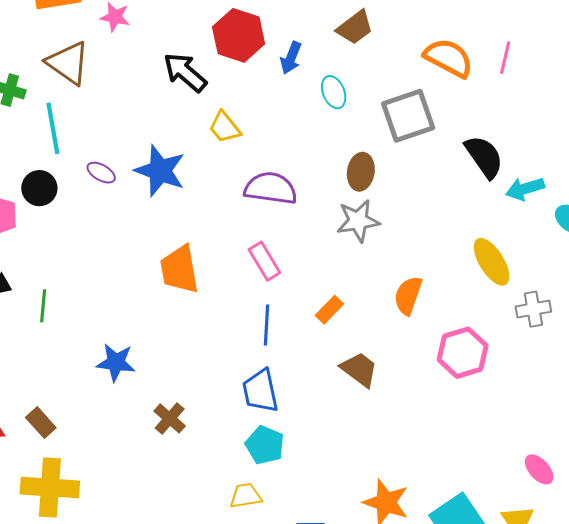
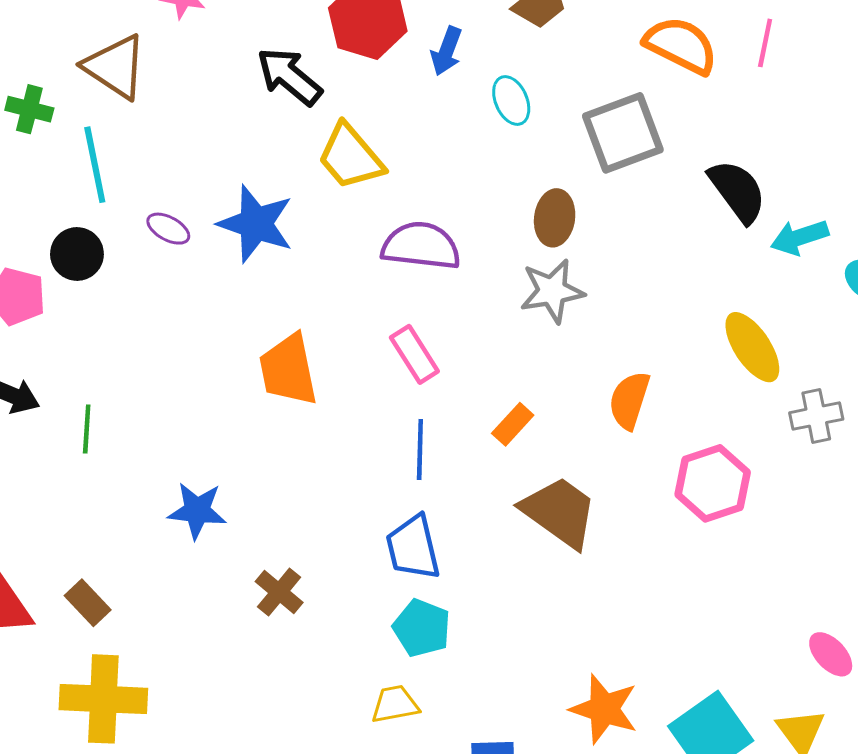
yellow trapezoid: (225, 127) -> (350, 157), size x1.4
brown trapezoid: (359, 369) -> (559, 512), size x1.4

